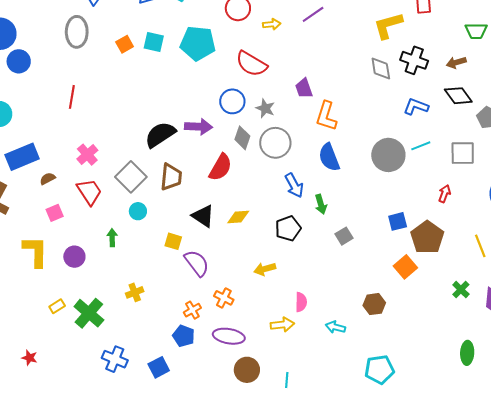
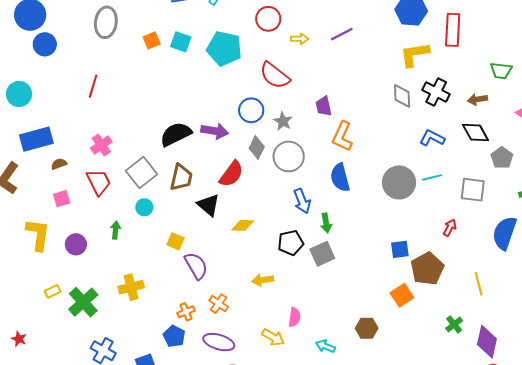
black triangle: (203, 216) -> (208, 205), moved
gray square: (344, 236) -> (322, 254), moved, size x1.4
yellow cross: (135, 292) -> (131, 287), size x1.4
yellow arrow: (282, 325) -> (273, 337), turned 30

